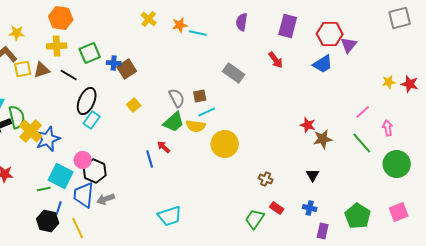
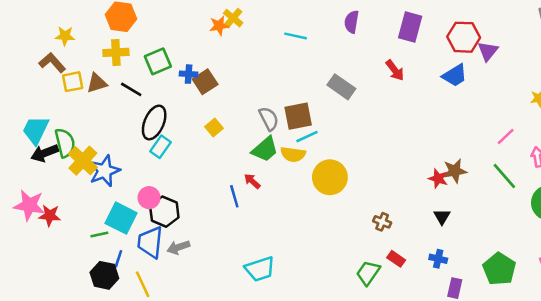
orange star: (180, 25) -> (219, 26), moved
brown square: (200, 96) -> (298, 116), size x1.6
red star: (308, 125) -> (438, 179), moved

